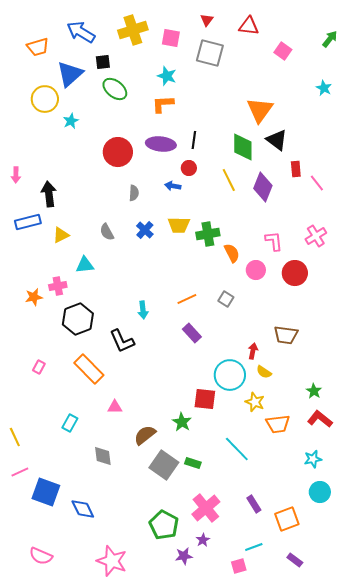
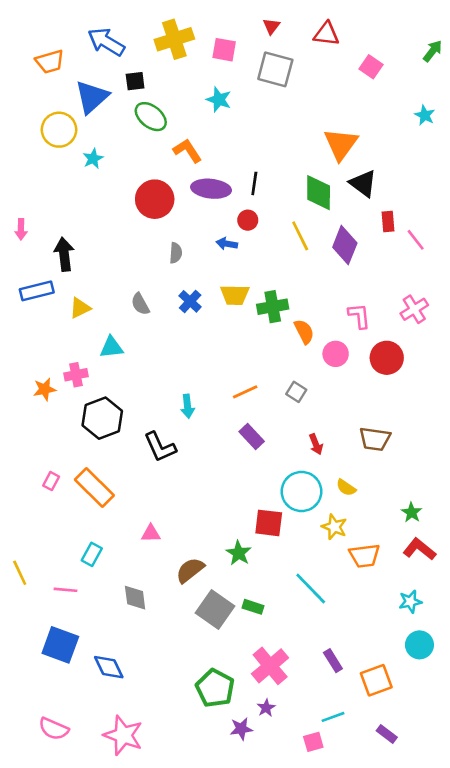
orange L-shape: (163, 104) -> (187, 151), moved, turned 60
red arrow: (253, 351) -> (316, 444), moved, turned 147
orange rectangle: (89, 369) -> (94, 488), moved
pink line: (20, 472) -> (66, 590), moved, turned 30
pink star: (112, 561) -> (123, 735), moved

